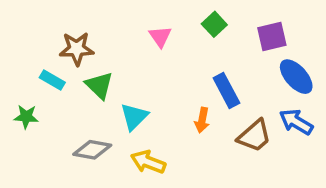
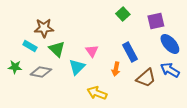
pink triangle: (160, 37) -> (92, 51), moved
gray diamond: (92, 150) -> (41, 72), moved
yellow arrow: (148, 162) -> (97, 93), moved

